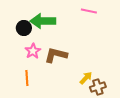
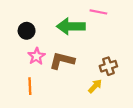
green arrow: (43, 21) -> (71, 26), moved
brown cross: (98, 87) -> (108, 66), moved

